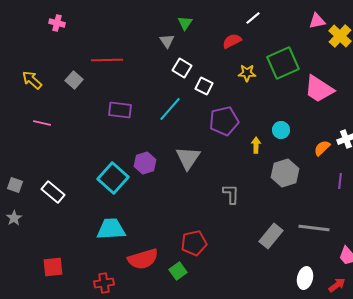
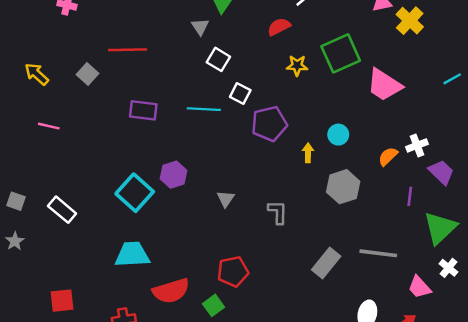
white square: (204, 86) -> (240, 93), moved
cyan line: (170, 109) -> (204, 109), turned 52
gray triangle: (188, 158) -> (226, 199), moved, size x0.6

